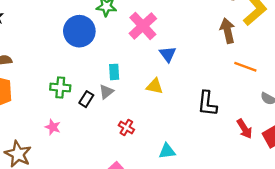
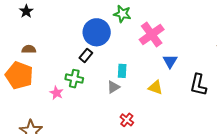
black rectangle: (86, 99) -> (86, 55), moved
black L-shape: (207, 104) -> (198, 85), moved
pink star: (53, 127) -> (56, 93), moved

